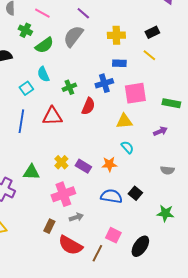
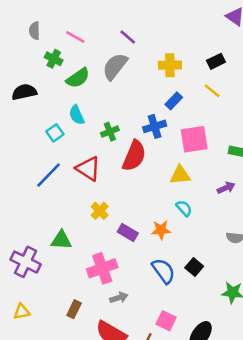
blue rectangle: (119, 63) -> (174, 101), turned -48
red semicircle: (88, 106) -> (134, 156), size x1.4
red triangle: (52, 116) -> (88, 169), turned 35
blue line: (21, 121) -> (49, 175), turned 35
yellow cross: (61, 162) -> (100, 211), moved
blue semicircle: (111, 196) -> (164, 271), turned 45
brown rectangle: (49, 226) -> (74, 309), moved

